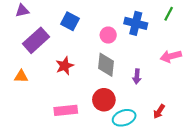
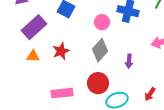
gray diamond: (106, 65) -> (100, 50), turned 35
orange triangle: (21, 76) -> (33, 56), moved

